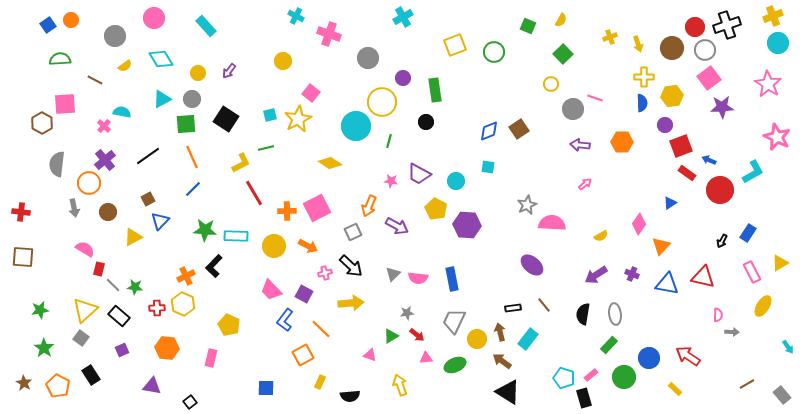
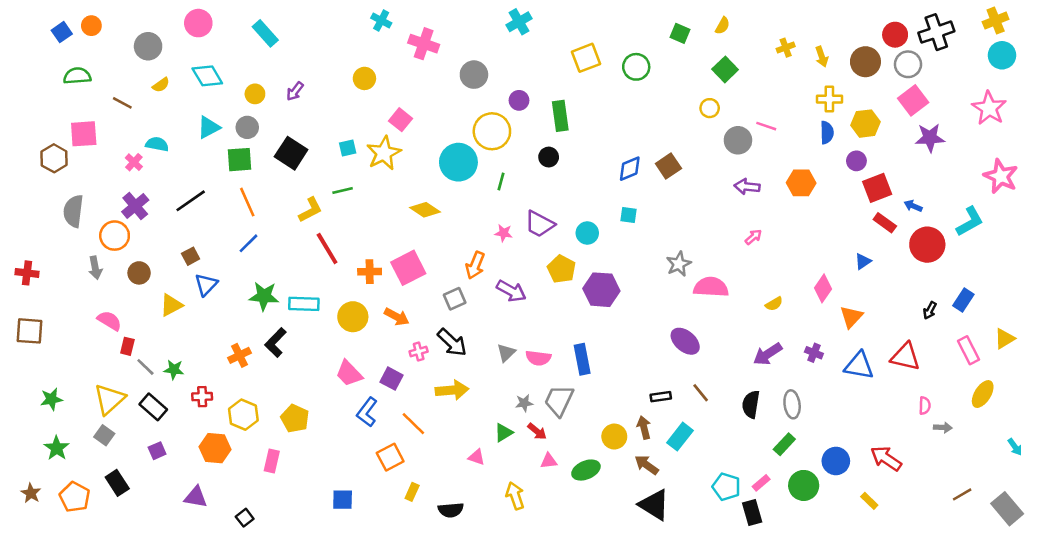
yellow hexagon: (183, 304) -> (243, 415), moved
gray trapezoid: (454, 321) -> (559, 400), moved
gray rectangle: (782, 395) -> (1007, 509), size x1.4

